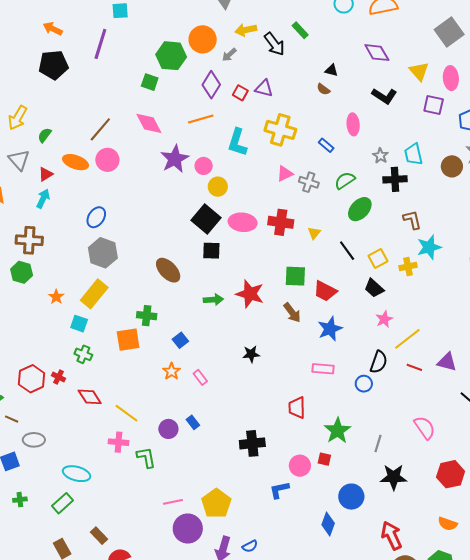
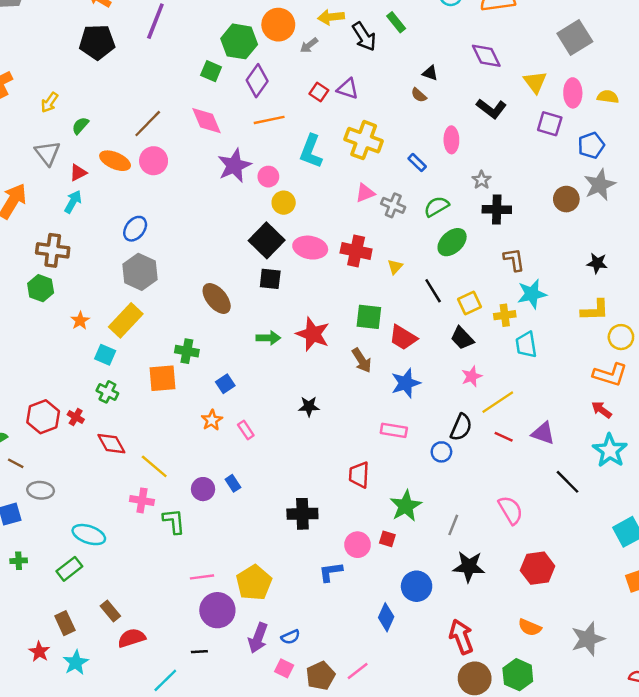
purple diamond: (211, 85) -> (257, 81), moved
yellow arrow: (18, 118) -> (50, 102), size x0.7
cyan trapezoid: (413, 154) -> (526, 345), moved

